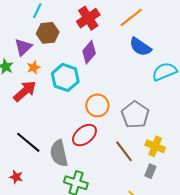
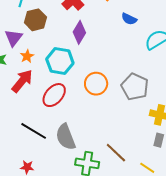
blue semicircle: (140, 47) -> (129, 19), size x0.7
red ellipse: (84, 135) -> (54, 95), moved
brown line: (124, 151) -> (116, 153), moved

